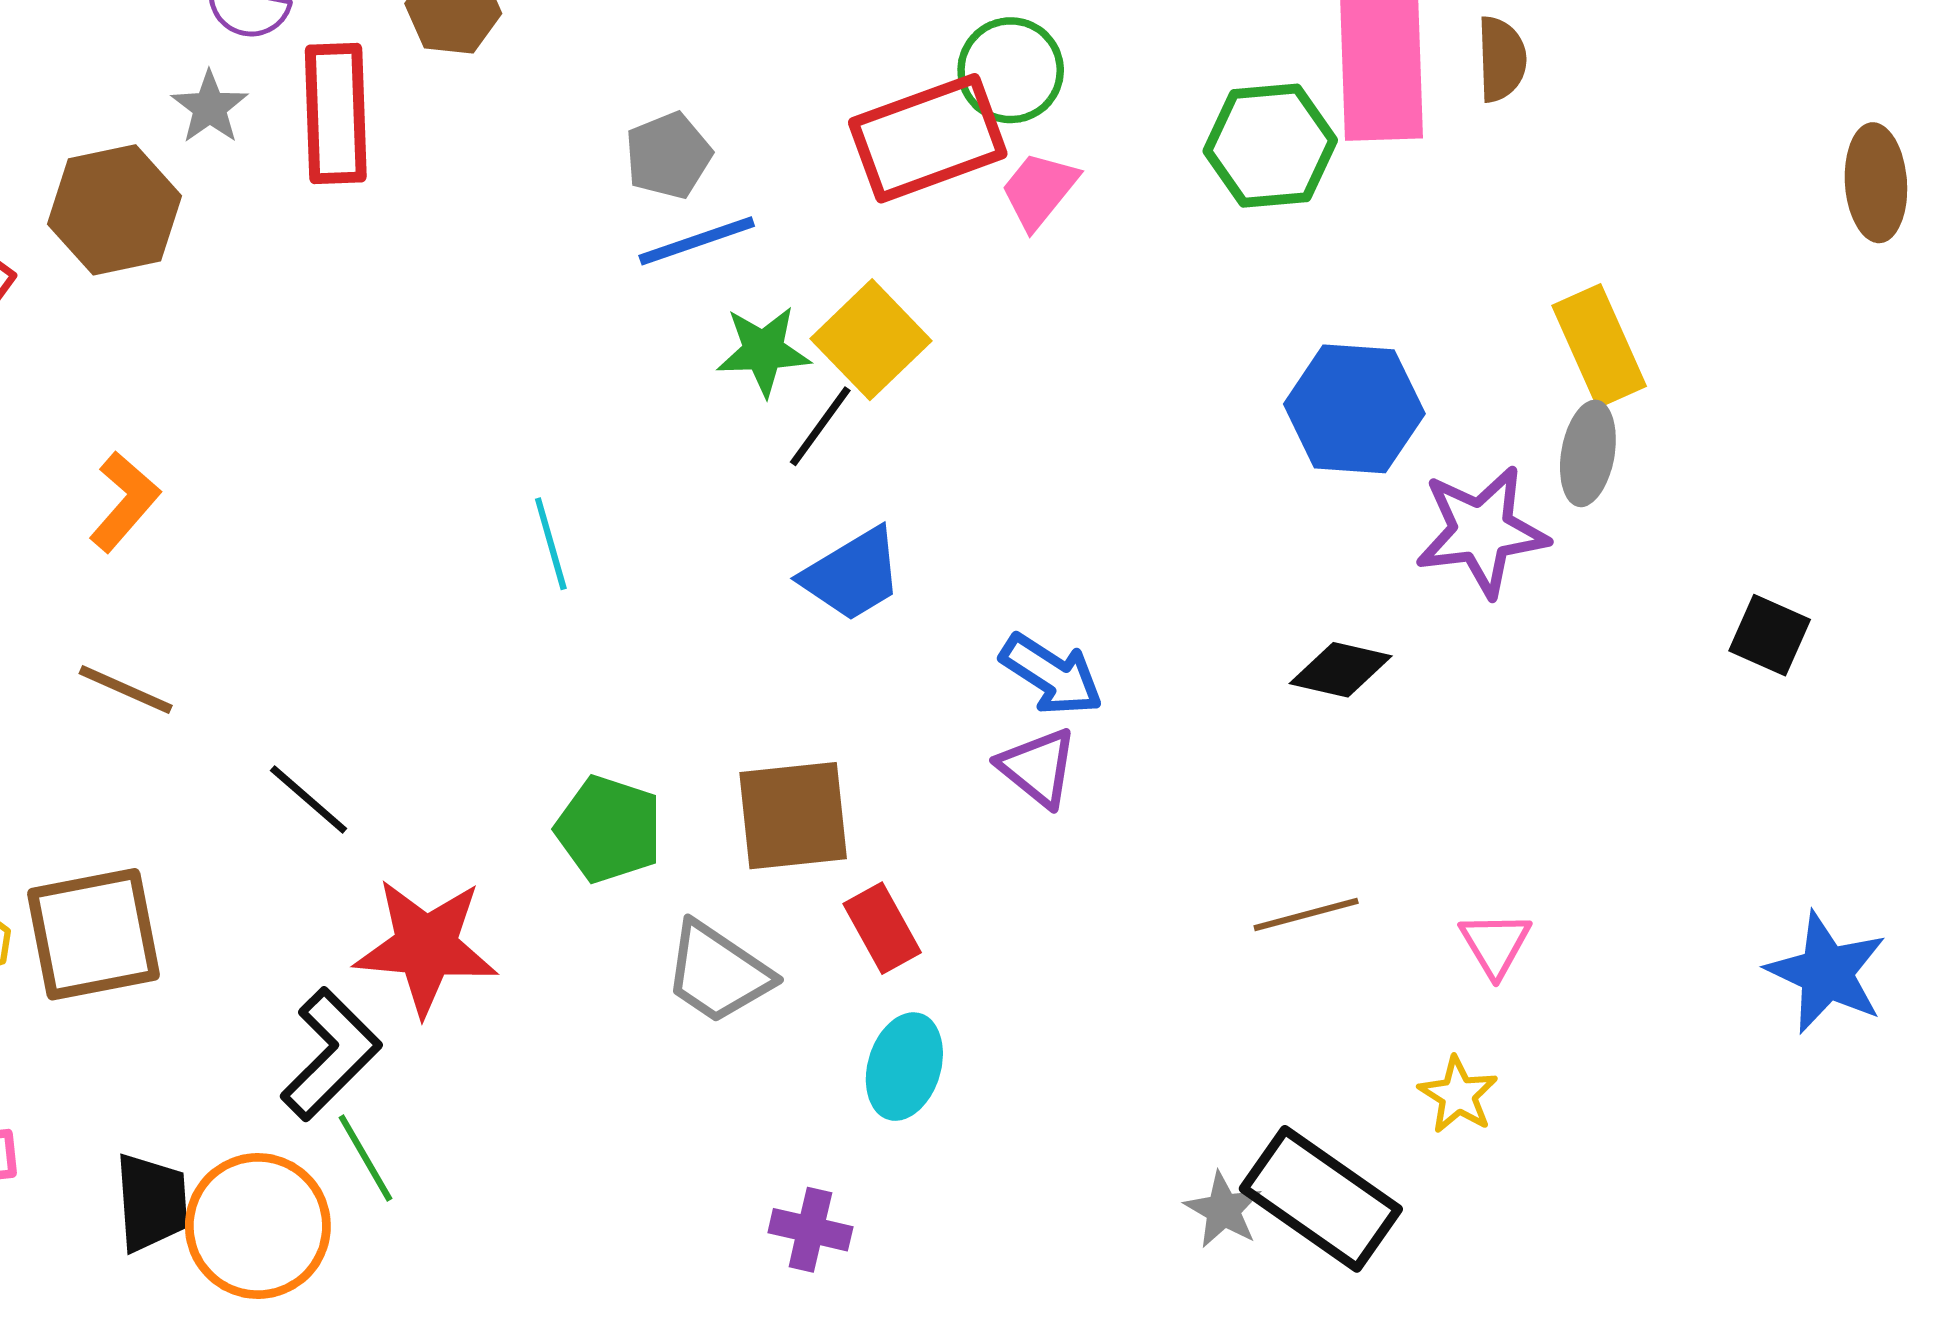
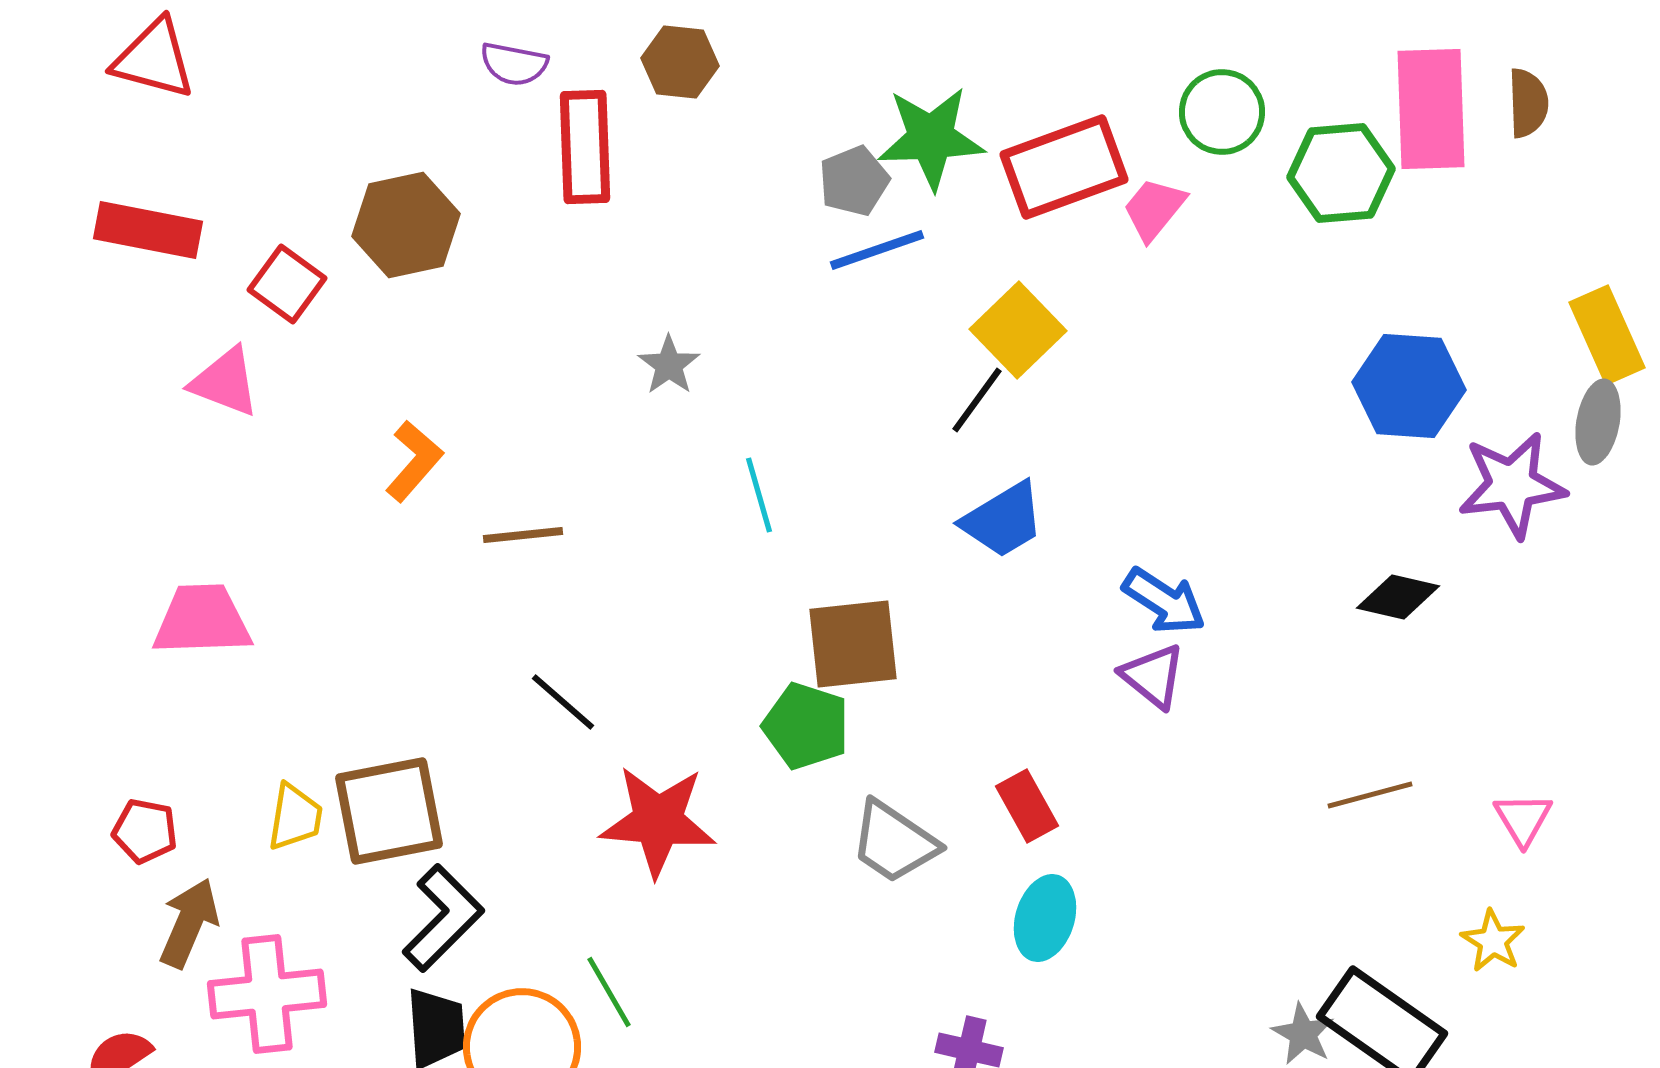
green circle: (1011, 70) -> (1222, 112), moved
gray star: (210, 107) -> (669, 365), moved
green star: (763, 351) -> (931, 138), moved, size x1.4
brown line: (126, 690) -> (523, 535), moved, turned -30
brown square: (793, 816) -> (853, 644), moved
black L-shape: (331, 1054) -> (443, 918), moved

